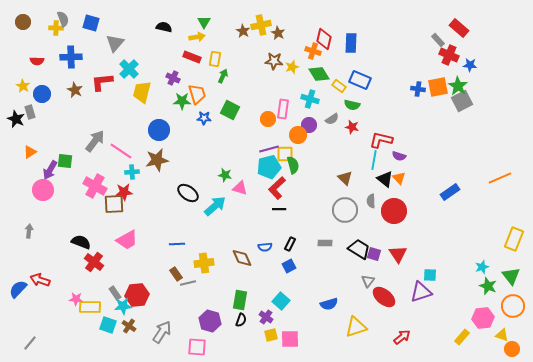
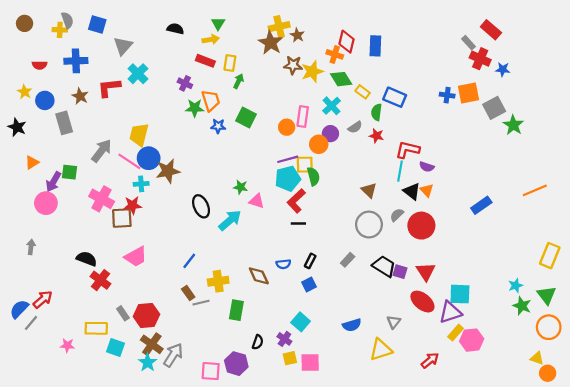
brown star: (243, 31) -> (271, 43), moved, size x1.6
yellow star: (292, 67) -> (312, 72), size x1.5
blue rectangle: (360, 80) -> (395, 97), moved
green star: (458, 86) -> (513, 125), moved
yellow trapezoid: (142, 92) -> (139, 135), moved
cyan cross: (310, 99) -> (332, 106), turned 30
green semicircle: (352, 105) -> (376, 112), turned 84
gray rectangle: (30, 112) -> (64, 123), moved, size x1.5
blue circle: (159, 130) -> (149, 158), moved
black ellipse: (188, 193) -> (201, 206), turned 30
gray semicircle: (371, 201) -> (397, 215), turned 48
gray rectangle: (325, 243) -> (348, 260), turned -48
blue line: (177, 244) -> (189, 261), turned -49
cyan square: (430, 275) -> (460, 294), size x1.5
red arrow: (40, 280) -> (43, 299), turned 120
gray triangle: (368, 281) -> (394, 322), moved
red ellipse: (384, 297) -> (422, 302), moved
pink star: (76, 299) -> (67, 345), moved
green rectangle: (240, 300) -> (236, 310), moved
cyan star: (123, 306) -> (148, 363), moved, turned -30
pink hexagon: (483, 318) -> (472, 340), moved
purple hexagon: (210, 321) -> (236, 364), moved
brown cross: (129, 326) -> (152, 344), moved, size x1.5
yellow rectangle: (462, 337) -> (456, 333), moved
gray line: (30, 343) -> (31, 323), moved

